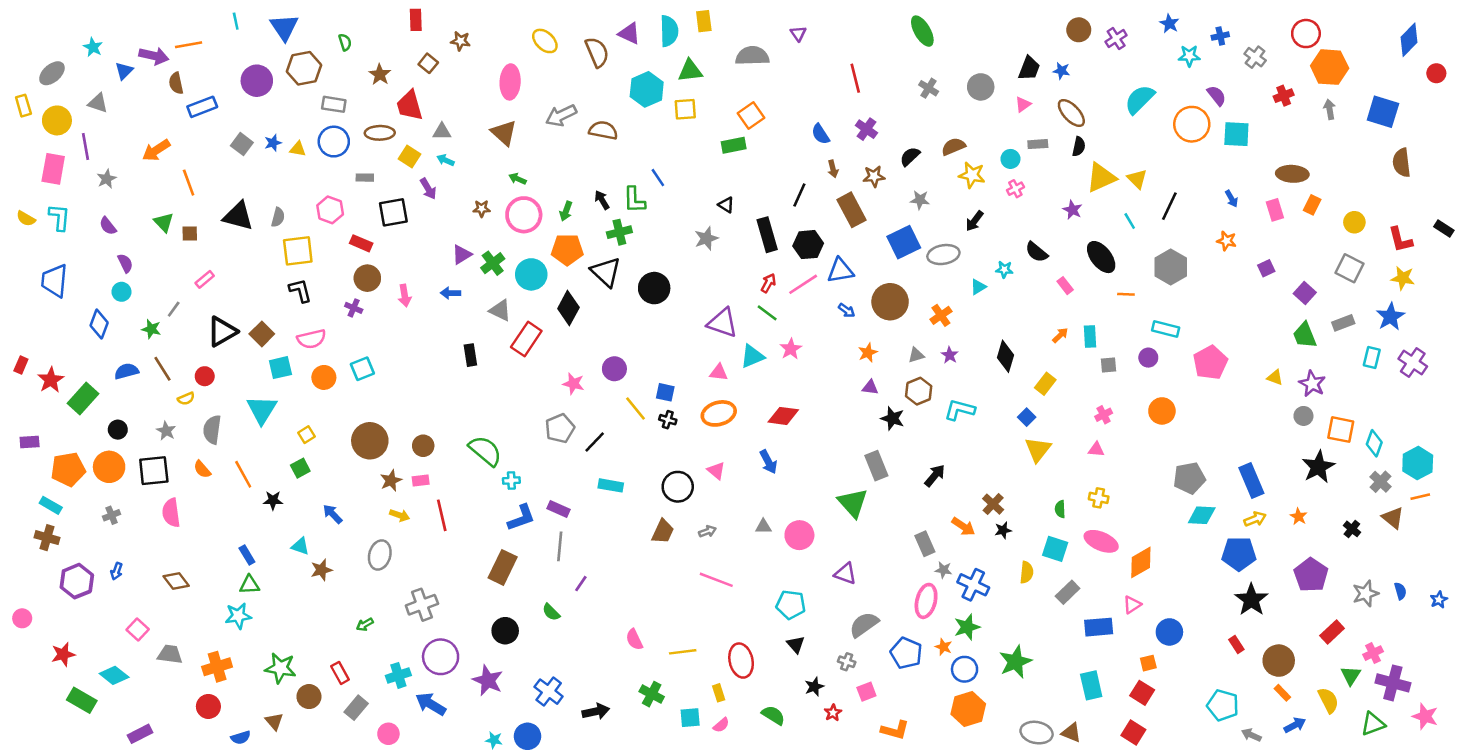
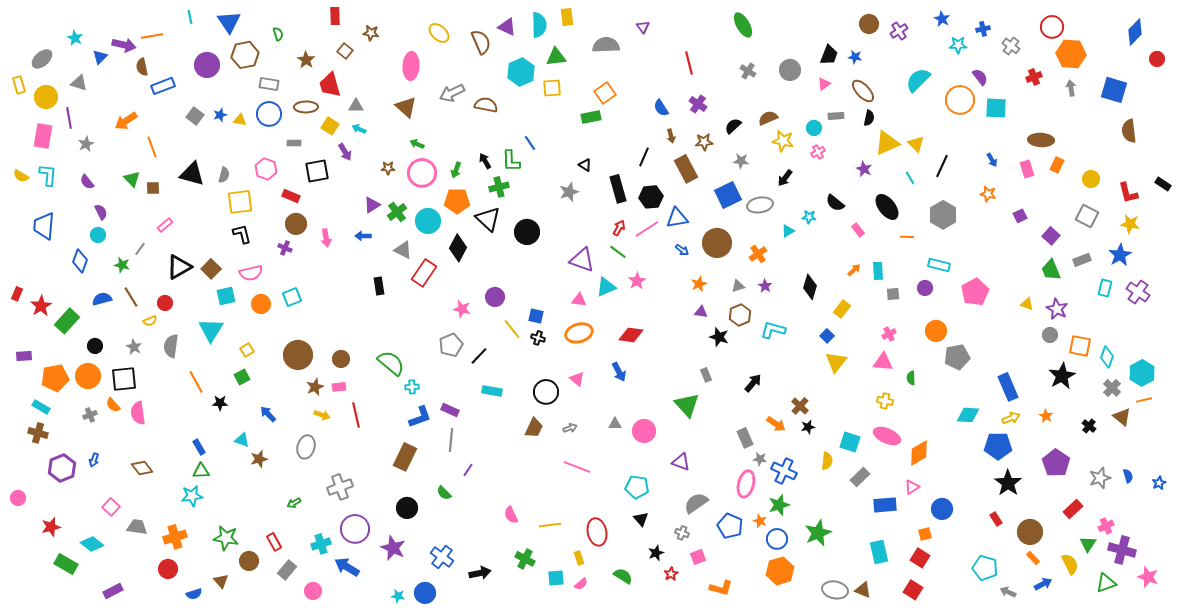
pink triangle: (1096, 449) -> (883, 362), size x1.5
gray rectangle: (876, 466) -> (706, 375), size x0.6
orange semicircle: (202, 469) -> (113, 405), moved
gray pentagon: (1189, 478) -> (957, 357), moved
green semicircle: (1060, 509) -> (911, 378), moved

